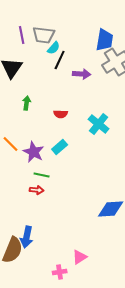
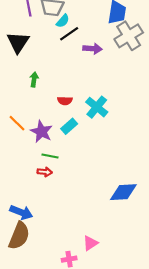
black line: (60, 60) -> (69, 34), turned 30
red semicircle: (61, 114) -> (65, 101), moved
cyan cross: (99, 124) -> (97, 107), moved
blue arrow: (27, 237) -> (21, 212), moved, turned -80

